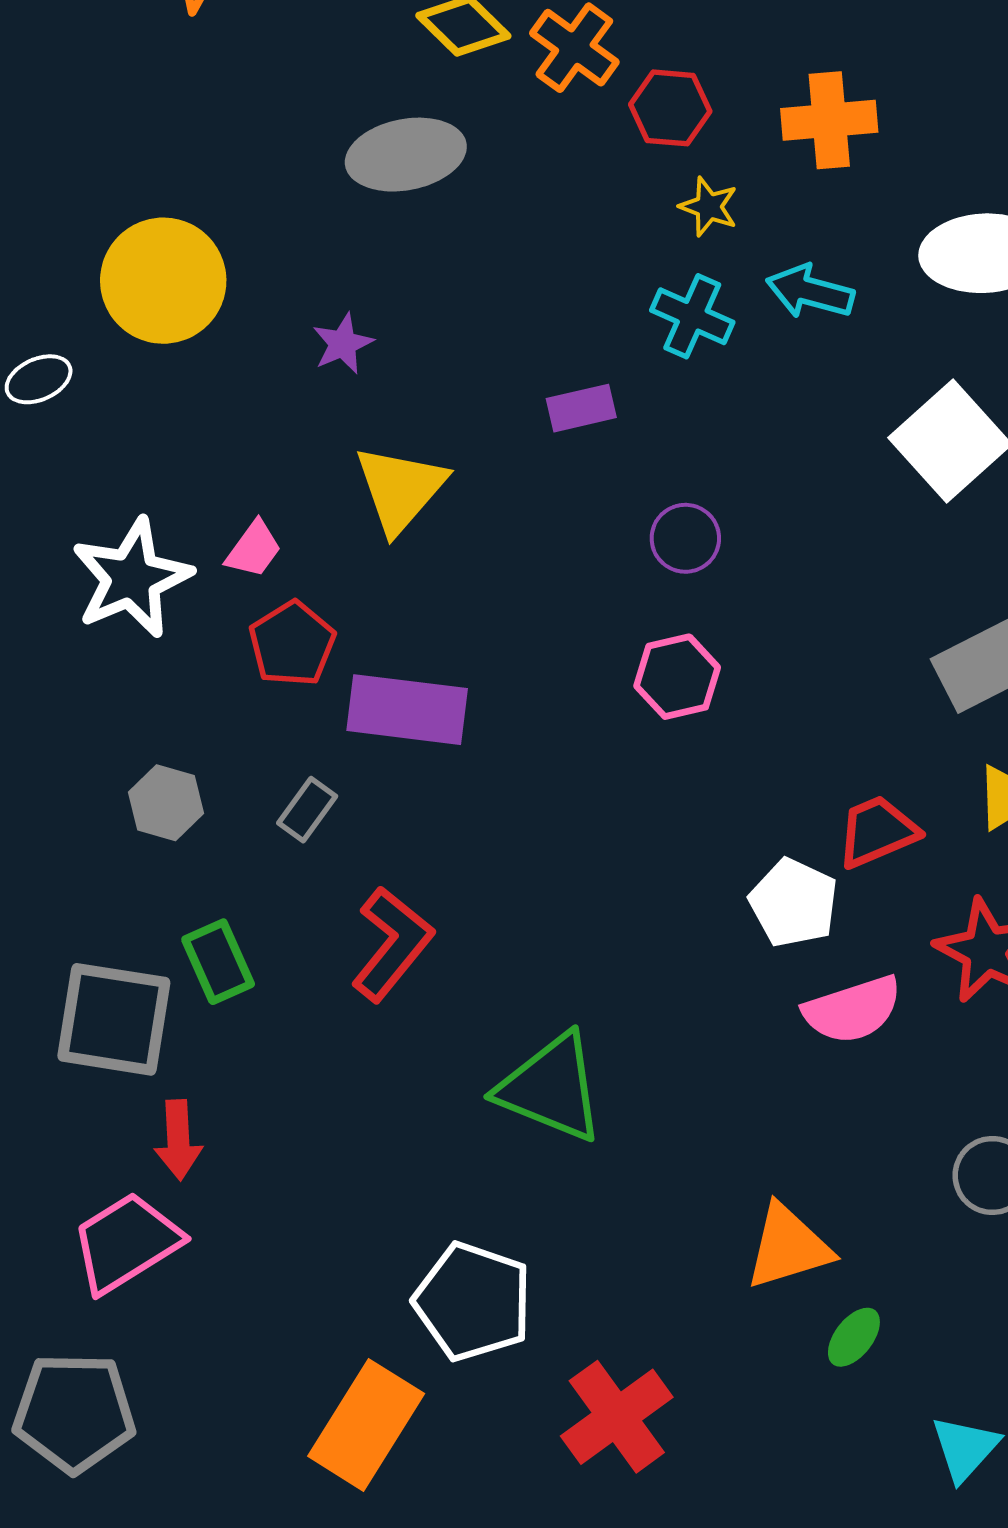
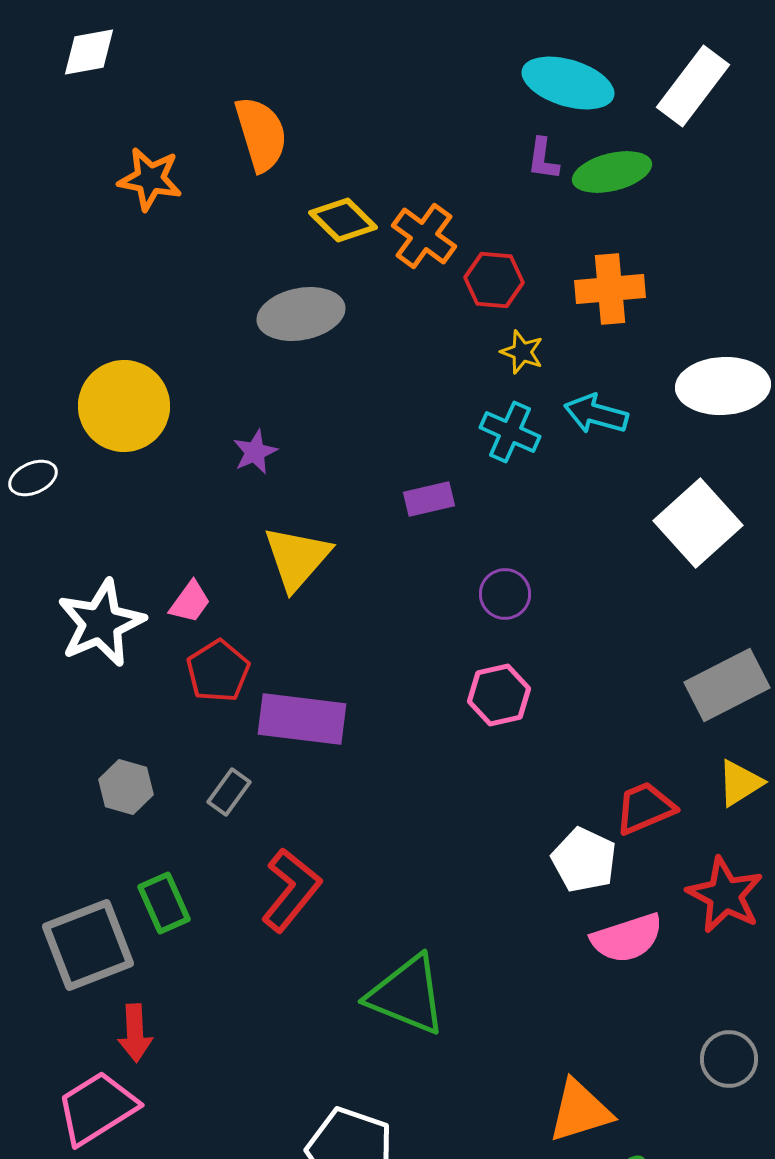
gray square: (114, 1019) -> (88, 945), turned -30

